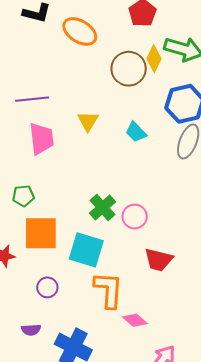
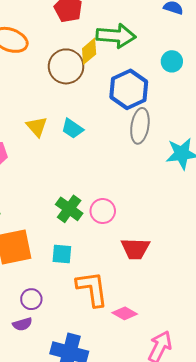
yellow diamond: (154, 59) -> (89, 51), turned 36
cyan trapezoid: (136, 132) -> (72, 129), moved
cyan square: (86, 250) -> (62, 254), size x0.6
purple semicircle: (31, 330) -> (22, 324), moved

